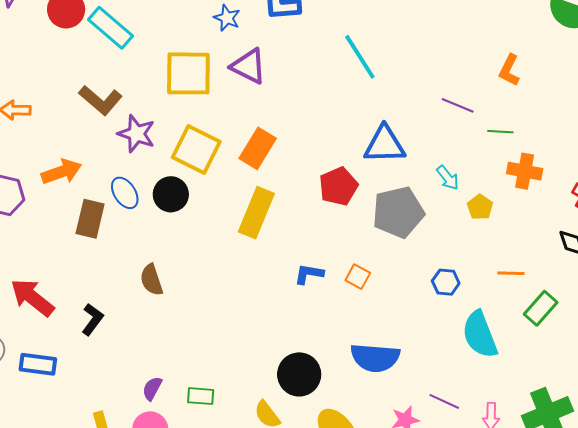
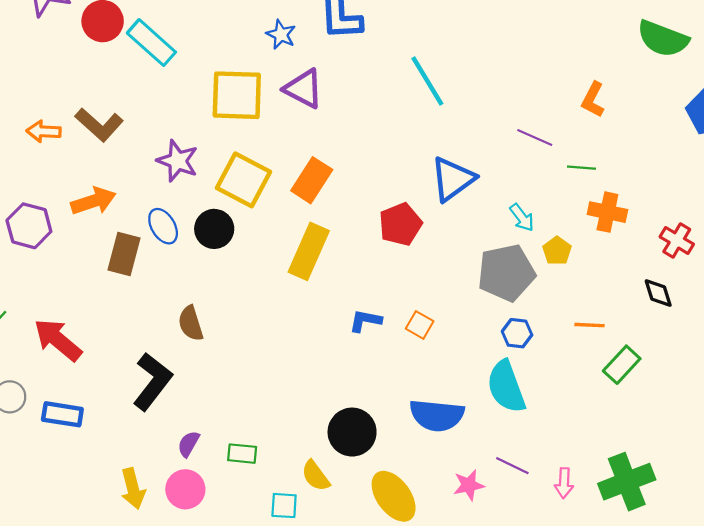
brown L-shape: (101, 100) -> (99, 125), moved
blue triangle: (385, 145) -> (453, 179), turned -36
gray pentagon: (398, 212) -> (506, 273), moved
black L-shape: (92, 319) -> (152, 381), moved, size x1.6
cyan semicircle: (480, 335) -> (506, 387), moved

